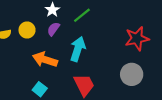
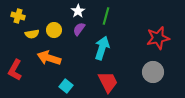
green line: (82, 15) -> (106, 16), turned -36
orange arrow: (45, 60) -> (49, 58), moved

